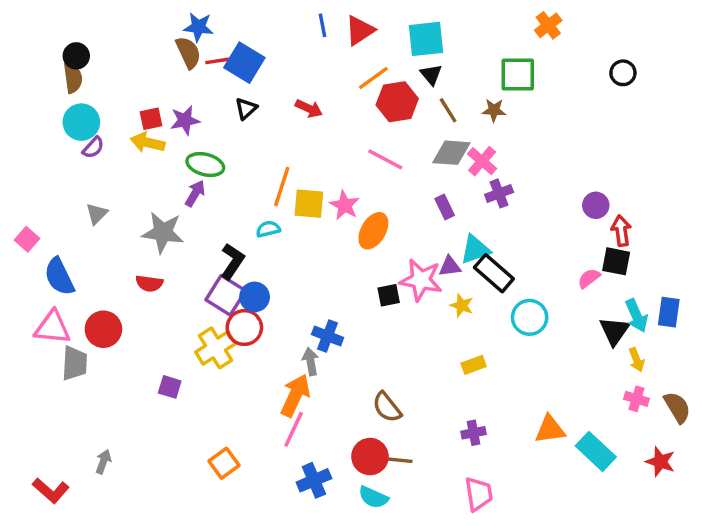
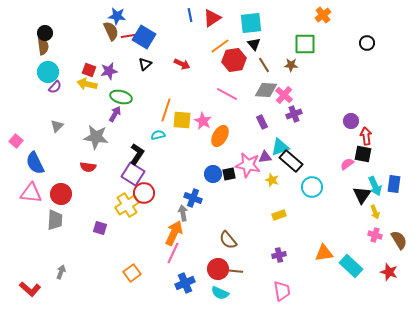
red square: (151, 119) -> (89, 70), turned 32
blue circle: (255, 297) -> (213, 174), moved
gray trapezoid: (75, 363) -> (55, 220), moved

